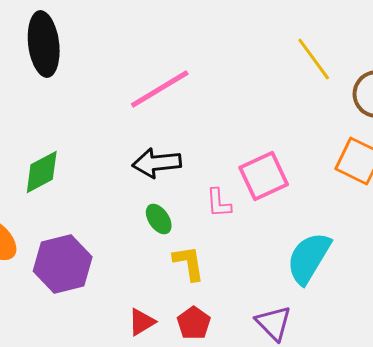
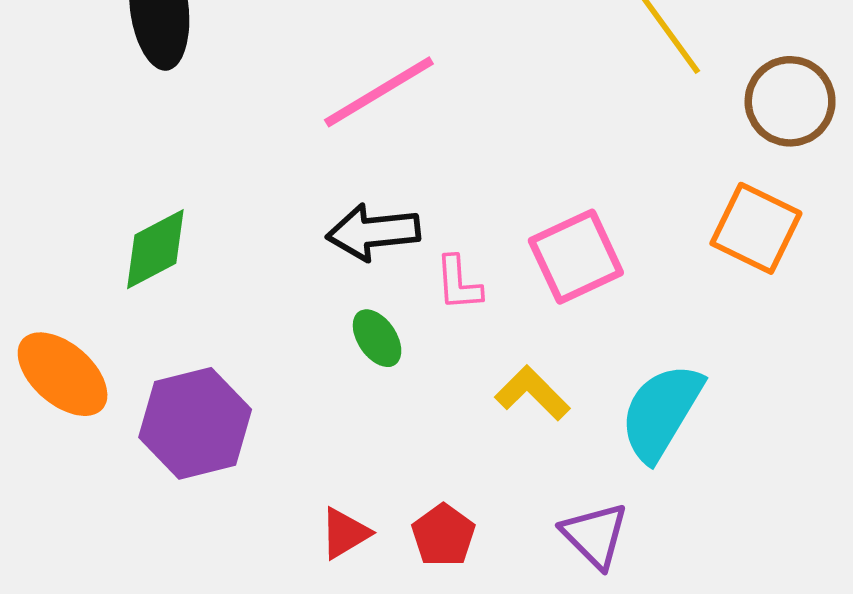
pink L-shape: (219, 203) -> (458, 283), moved
yellow L-shape: (189, 263) -> (532, 393), moved, turned -36

